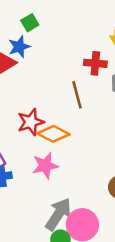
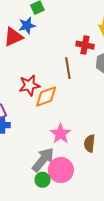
orange diamond: (53, 134) -> (46, 97), turned -55
pink star: (45, 166) -> (61, 134), moved, turned -30

